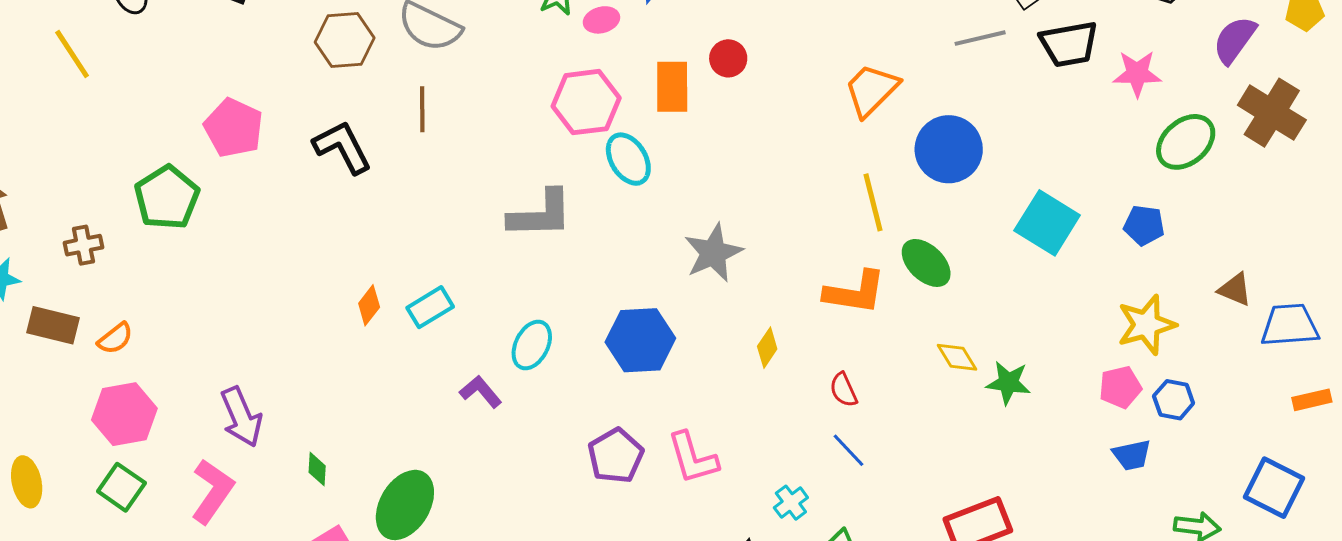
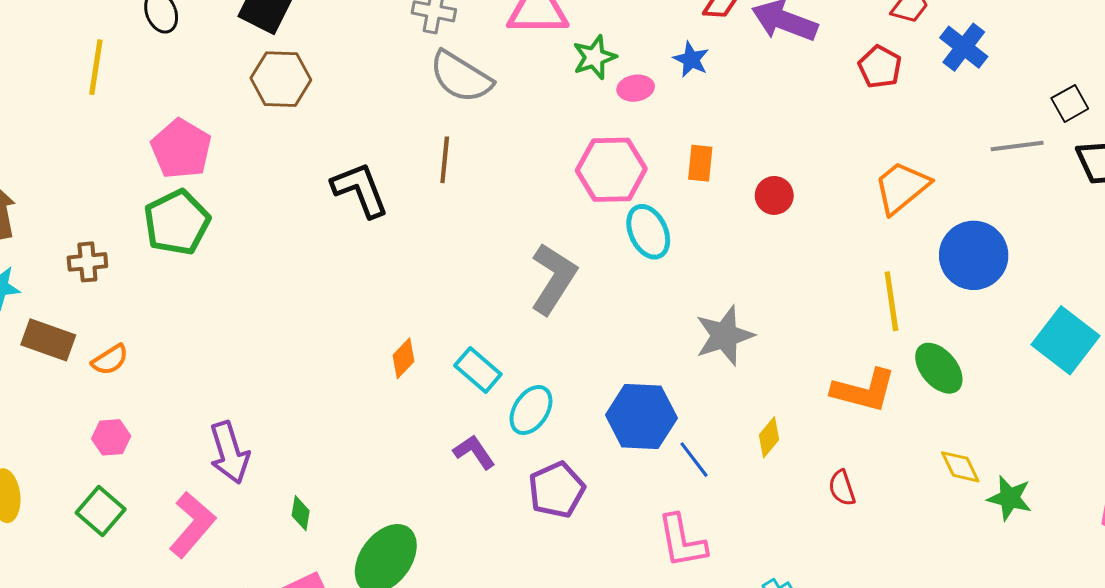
brown hexagon: (345, 40) -> (281, 79), moved
yellow line: (72, 54) -> (96, 67), turned 36
red circle: (728, 58) -> (774, 195), moved
orange rectangle: (672, 87) -> (700, 163), size x0.7
pink pentagon: (234, 128) -> (181, 149), moved
gray L-shape: (540, 214) -> (553, 279), turned -62
orange diamond: (369, 305) -> (404, 358), moved
cyan rectangle: (430, 307) -> (478, 370), moved, turned 66
pink hexagon: (124, 414) -> (111, 437), size x0.6
blue line: (849, 450) -> (694, 460), moved
purple pentagon: (616, 456) -> (557, 490), moved

